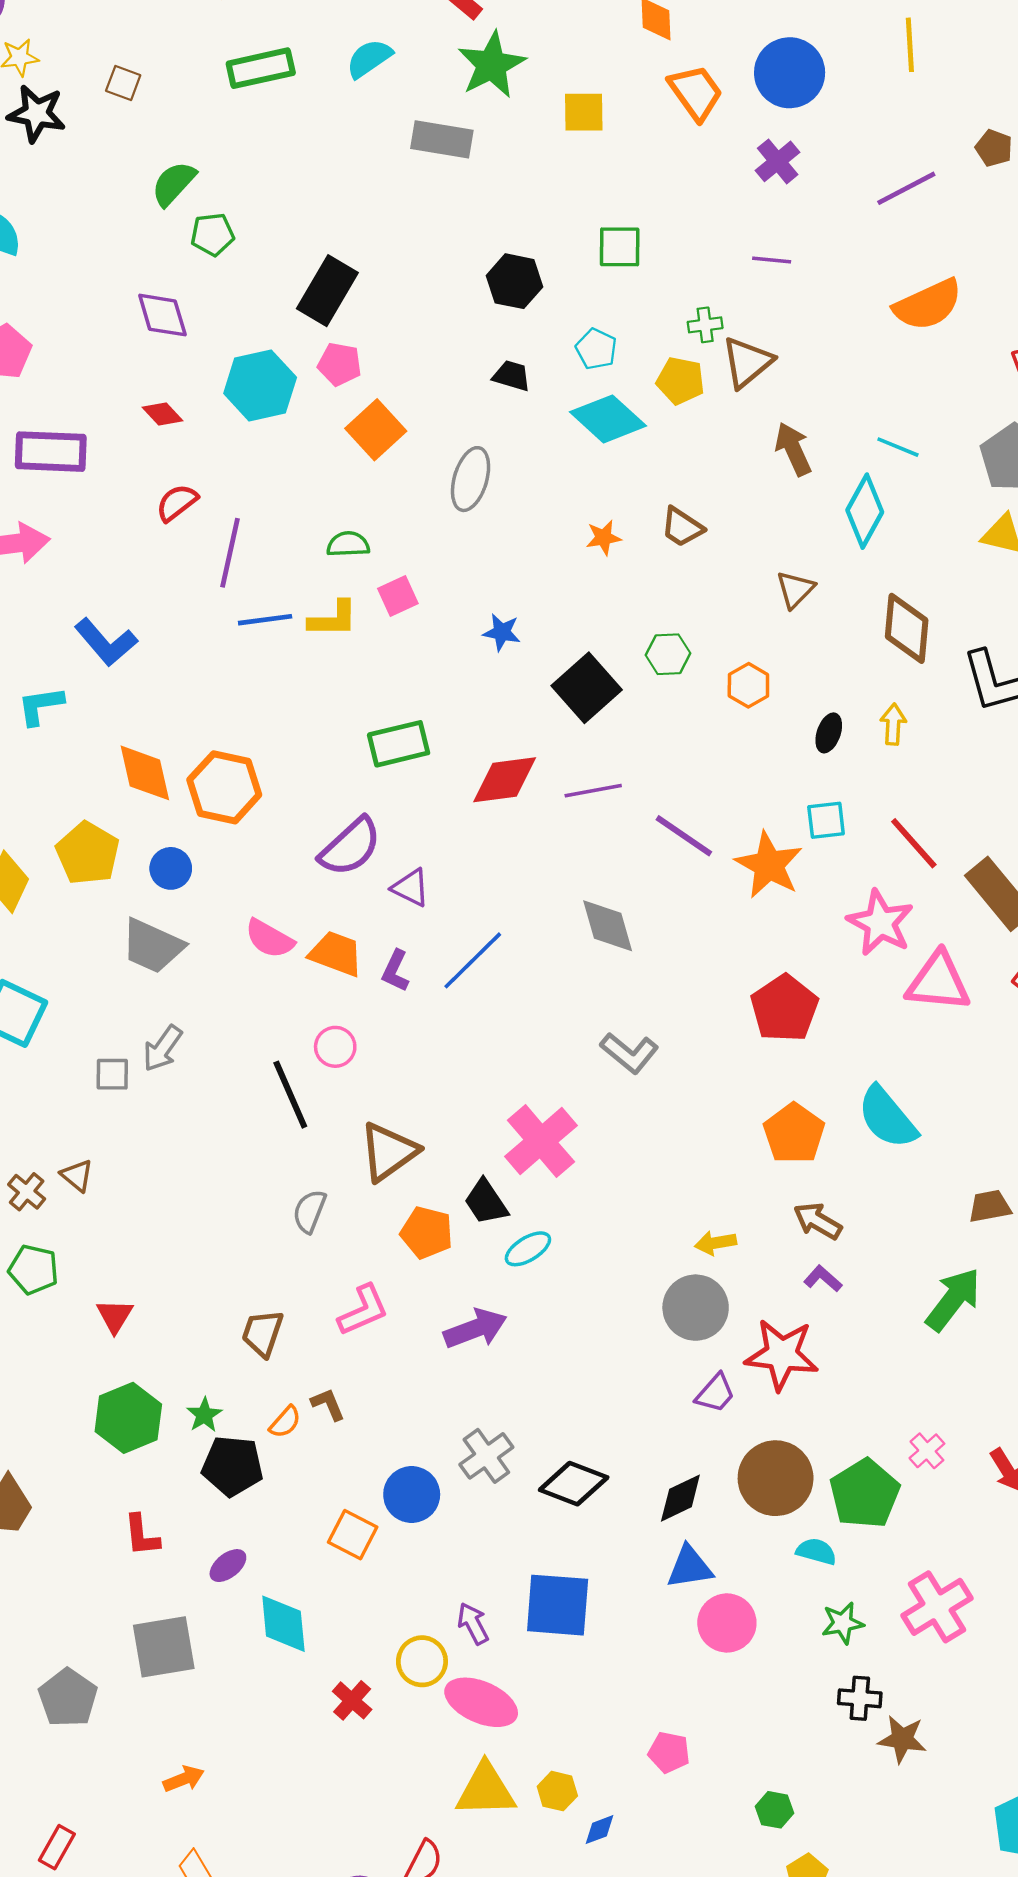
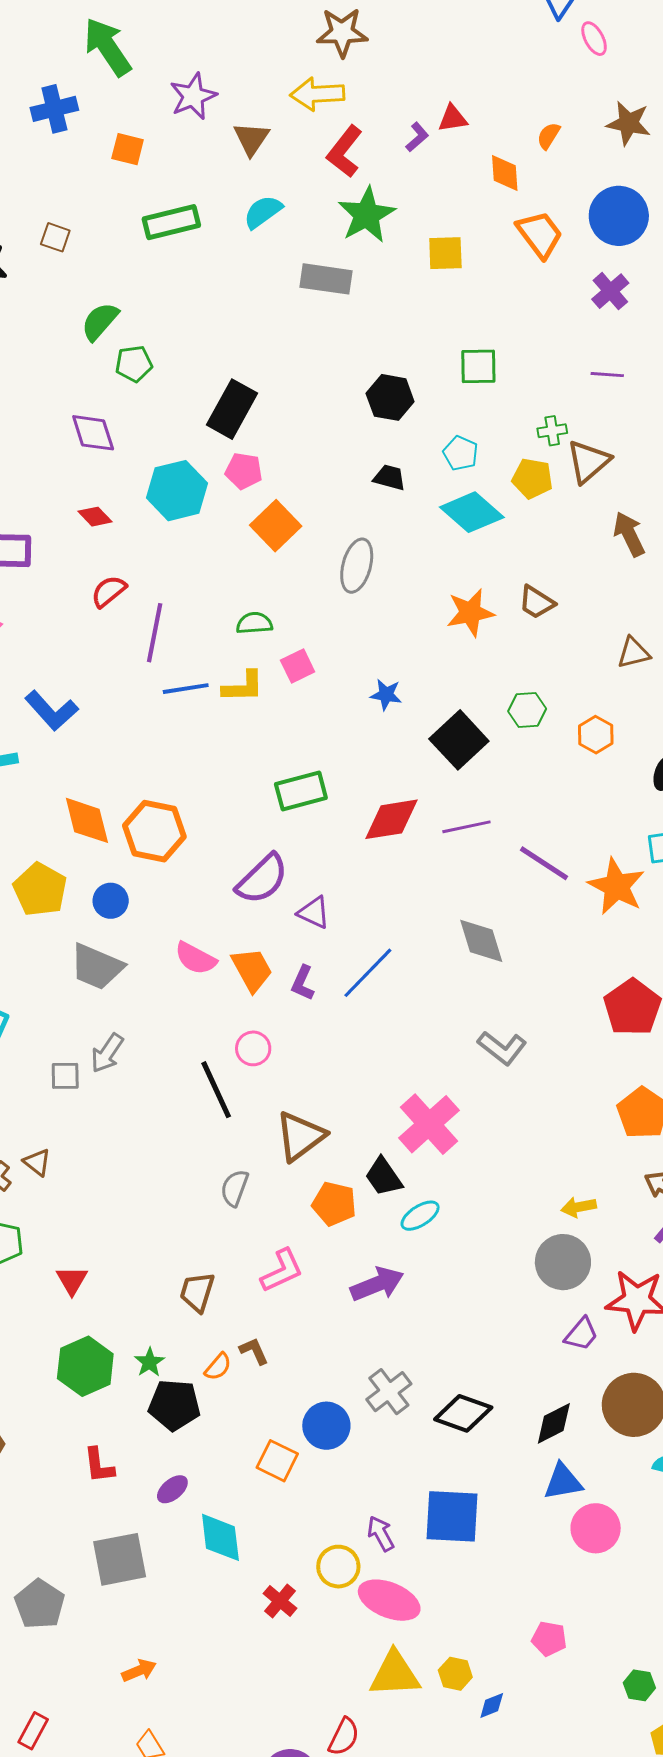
orange star: (604, 538) -> (470, 613), size x1.6
brown triangle: (795, 590) -> (634, 653), turned 33
orange trapezoid: (336, 954) -> (252, 970), turned 42

